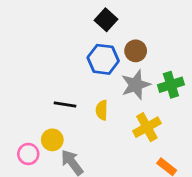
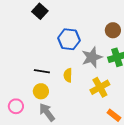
black square: (106, 20) -> (40, 11), moved
brown circle: (136, 51) -> (113, 30), moved
yellow circle: (52, 140) -> (41, 91), moved

